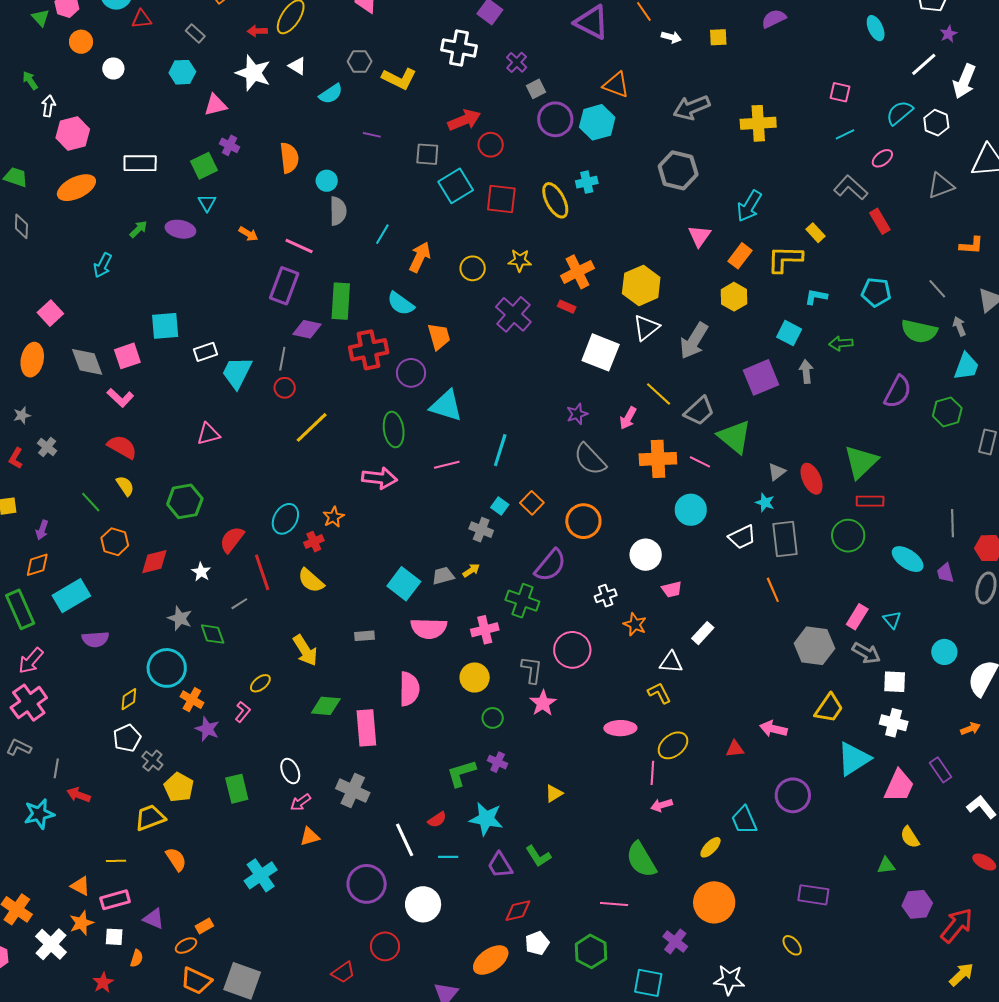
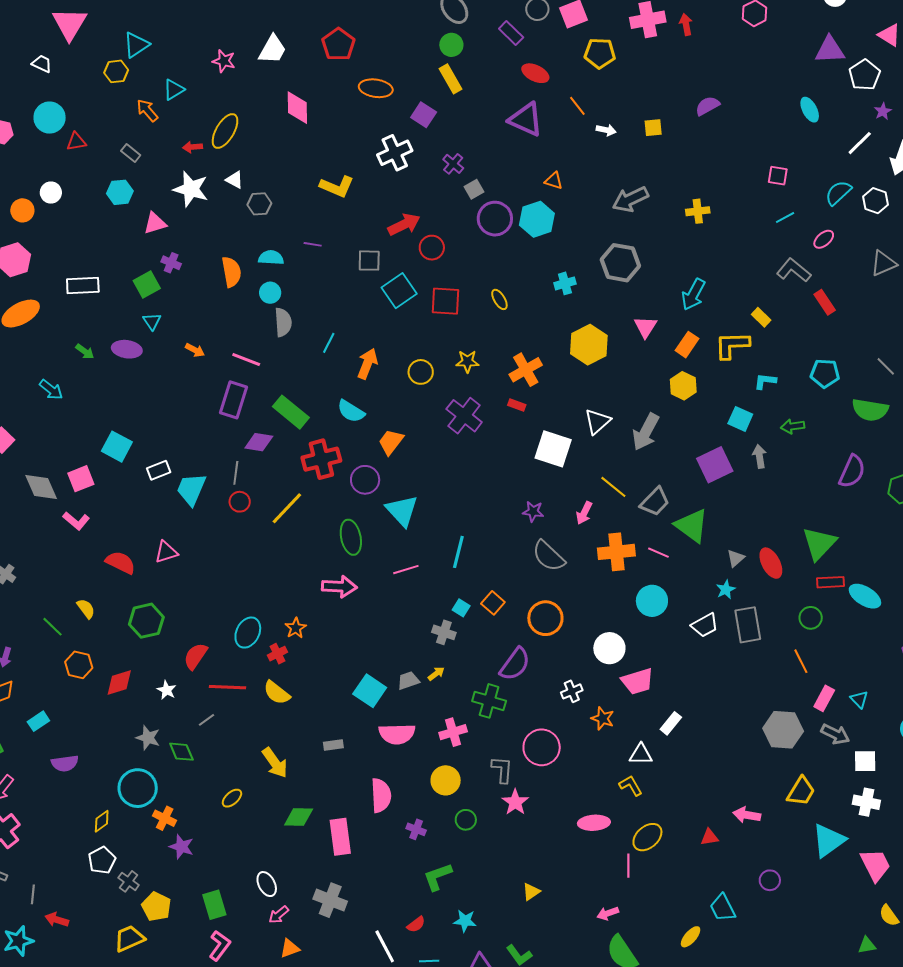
orange circle: (81, 42) -> (22, 210), moved
white cross: (459, 48) -> (395, 153), turned -32
gray hexagon: (360, 62) -> (259, 204), moved
orange triangle: (616, 85) -> (554, 181), size x0.7
cyan semicircle: (331, 94) -> (271, 258), moved, turned -140
yellow cross: (758, 123) -> (698, 211), size x0.7
cyan cross: (587, 182) -> (565, 283), moved
yellow ellipse: (555, 200) -> (499, 299), size x0.6
green arrow: (138, 229) -> (85, 352), turned 84
cyan arrow: (103, 265) -> (51, 390), turned -75
yellow hexagon: (641, 285) -> (589, 345), moved
green rectangle: (341, 301) -> (291, 412), turned -51
cyan square: (165, 326) -> (117, 447), turned 36
orange trapezoid: (439, 337) -> (391, 442), turned -124
cyan triangle: (446, 406) -> (402, 511), turned 33
purple star: (577, 414) -> (533, 512), turned 30
yellow line: (312, 427) -> (287, 508), moved
red semicircle: (122, 447) -> (121, 562), moved
cyan star: (765, 503) -> (726, 590), turned 30
green circle: (848, 536) -> (811, 618), size x0.7
cyan ellipse: (908, 559) -> (865, 596), moved
red line: (262, 572) -> (227, 687), turned -66
pink trapezoid: (672, 589) -> (638, 681), size x1.6
orange line: (773, 590) -> (801, 661), moved
cyan rectangle: (71, 596) -> (38, 721), size x0.6
pink L-shape: (243, 712) -> (220, 946), moved, size x1.4
purple cross: (498, 762) -> (416, 829), moved
pink trapezoid: (899, 786) -> (875, 865), turned -48
purple circle: (793, 795) -> (770, 880), size x0.6
pink arrow: (662, 805) -> (608, 913), moved
cyan star: (486, 819) -> (465, 921), size x0.7

